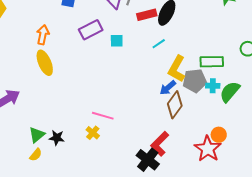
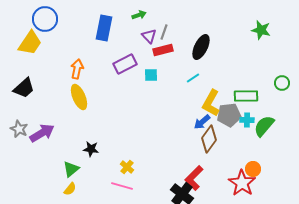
red rectangle: (147, 15) -> (163, 50), moved
pink line: (103, 116) -> (122, 186), moved
black star: (57, 138) -> (91, 149), moved

